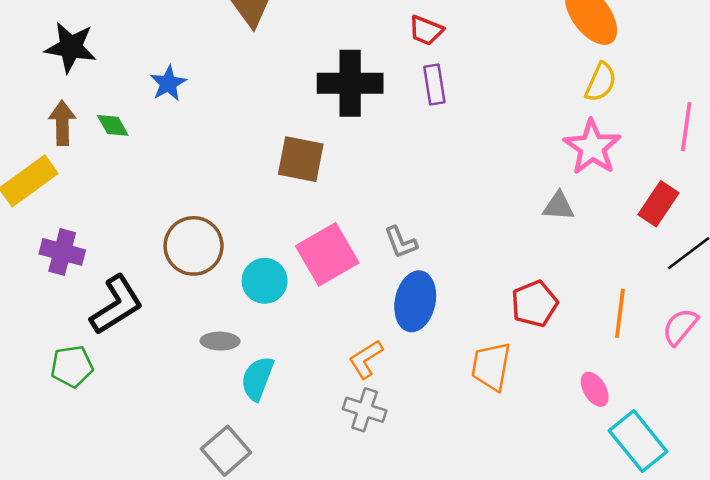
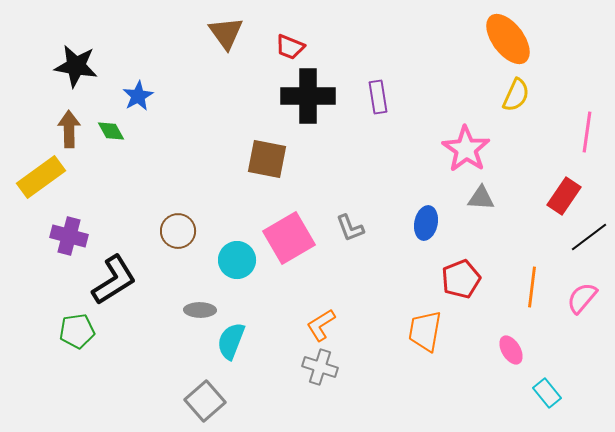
red trapezoid: (426, 30) -> (290, 47), moved
blue star: (168, 83) -> (138, 96), moved
pink star: (592, 147) -> (466, 149), moved
brown circle: (194, 246) -> (178, 231), size x0.7
blue ellipse: (415, 301) -> (426, 223), moved, size x0.7
cyan rectangle: (638, 441) -> (547, 393), size x0.6

